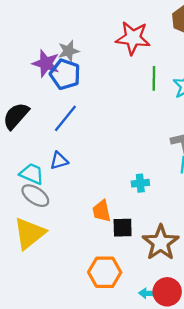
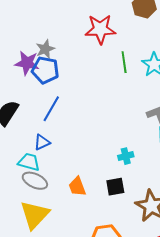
blue triangle: (59, 161) -> (42, 142), moved
orange trapezoid: (102, 211) -> (77, 187), moved
black square: (123, 228) -> (115, 187), moved

